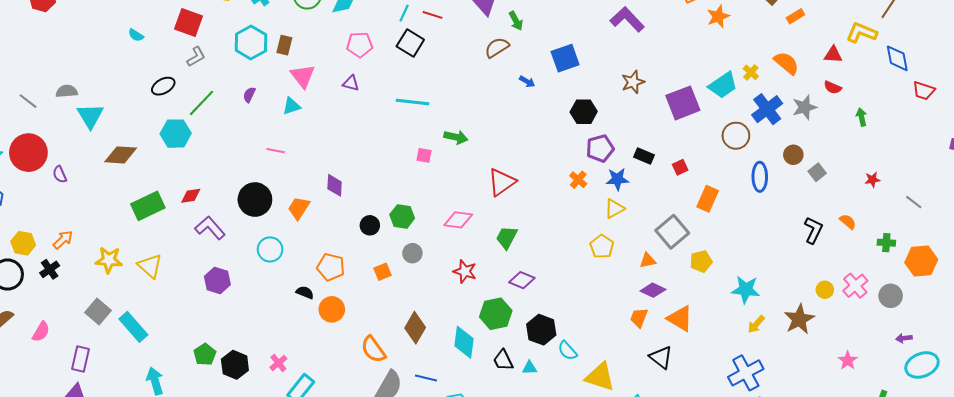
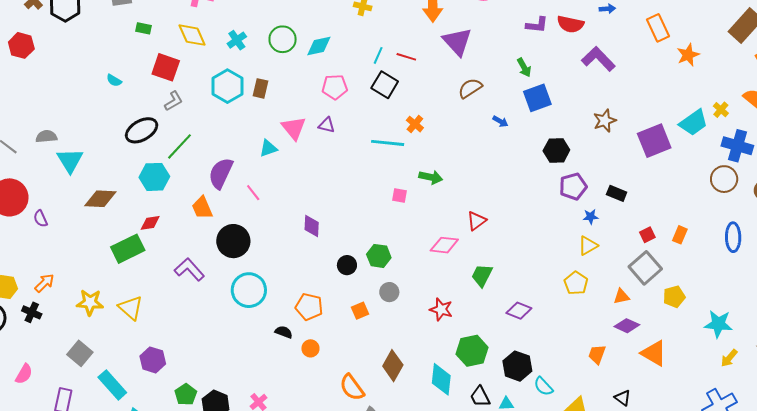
green arrow: (516, 21) -> (524, 67), moved
pink triangle: (303, 76) -> (294, 128), moved
black ellipse: (163, 86) -> (142, 130), size x1.4
purple semicircle: (249, 95) -> (221, 173), moved, size x2.0
blue cross: (767, 109) -> (737, 146), turned -36
brown circle: (736, 136) -> (724, 179), moved
pink line: (276, 151) -> (253, 193), turned 42
red square: (680, 167) -> (647, 235), moved
blue ellipse: (760, 177) -> (733, 237), moved
blue star: (617, 179) -> (591, 217), size x0.7
orange cross: (578, 180) -> (415, 124), moved
red triangle: (502, 182) -> (476, 221), size x0.7
red diamond: (191, 196) -> (150, 223), moved
orange rectangle: (708, 199) -> (680, 235), size x0.7
orange trapezoid: (299, 208) -> (202, 208), moved, turned -55
pink diamond: (458, 220) -> (444, 245), moved
cyan circle: (270, 249) -> (249, 290), size x1.4
black cross: (50, 269) -> (32, 312), turned -30
purple diamond: (522, 280) -> (519, 311), moved
purple hexagon: (217, 281) -> (153, 360), moved
orange circle: (332, 309) -> (310, 348), size x0.7
orange trapezoid: (639, 318) -> (597, 354), moved
cyan rectangle: (133, 327) -> (112, 385), moved
black triangle: (661, 357) -> (623, 398), moved, size x0.7

